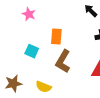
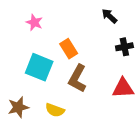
orange rectangle: (56, 37) -> (69, 49), turned -35
cyan square: (32, 51) -> (39, 67), size x1.6

